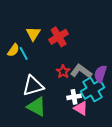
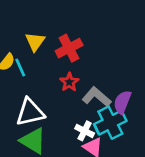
red star: (63, 72) -> (69, 82), moved
white cross: (74, 97) -> (85, 131), turned 32

